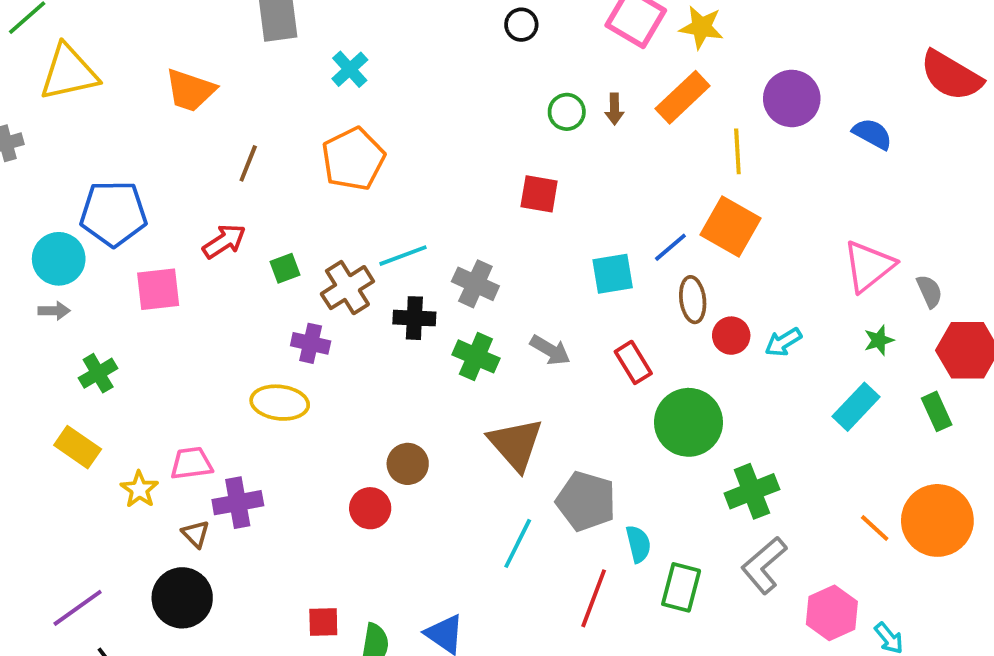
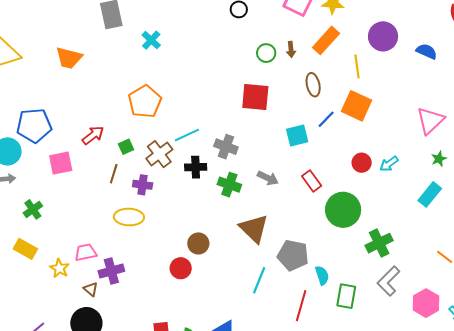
orange pentagon: (353, 159) -> (145, 102), moved
brown line: (248, 163) -> (114, 174), moved
red square: (539, 194) -> (255, 97), size x1.4
brown ellipse: (693, 300) -> (313, 85), moved

